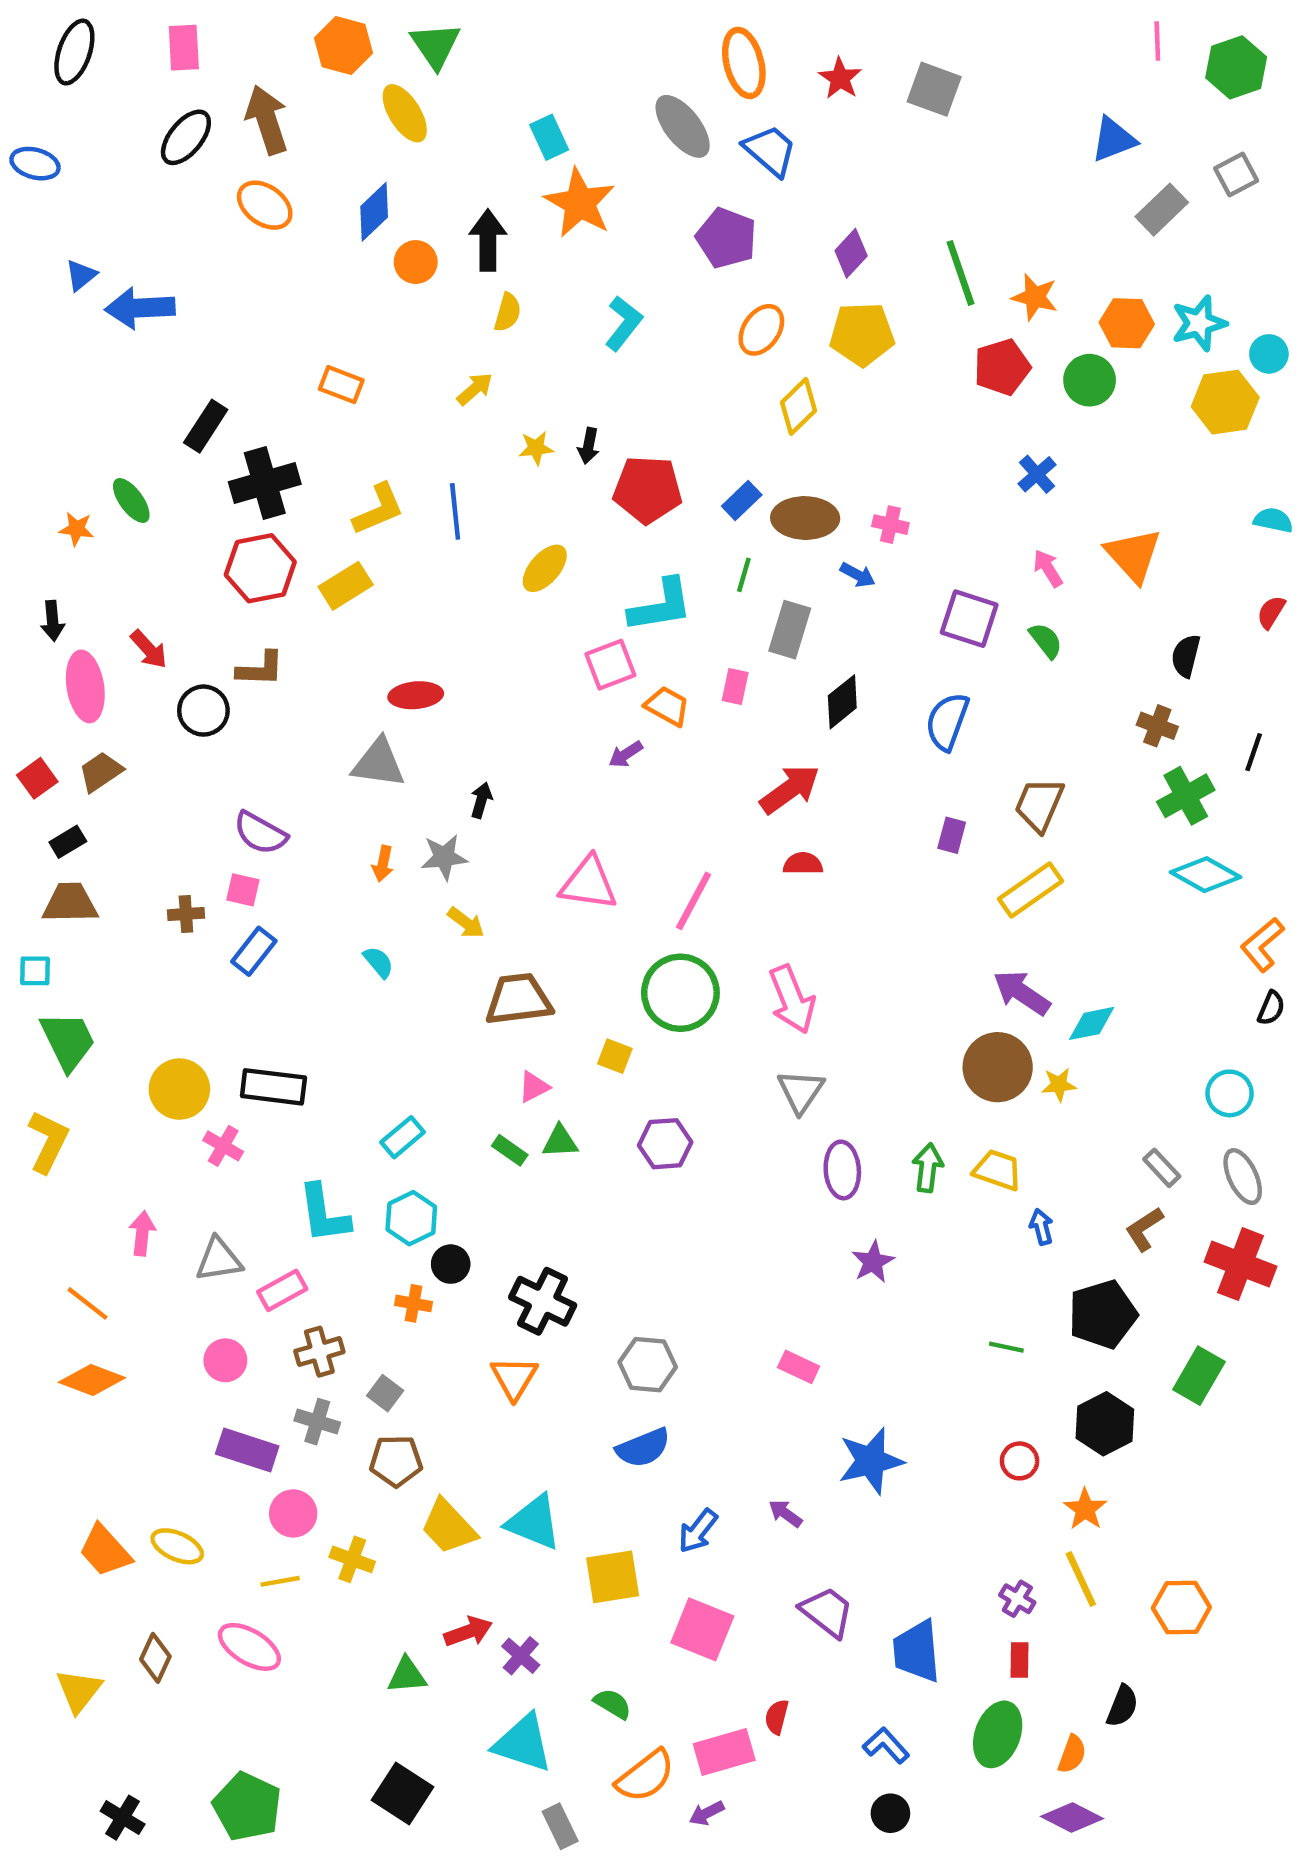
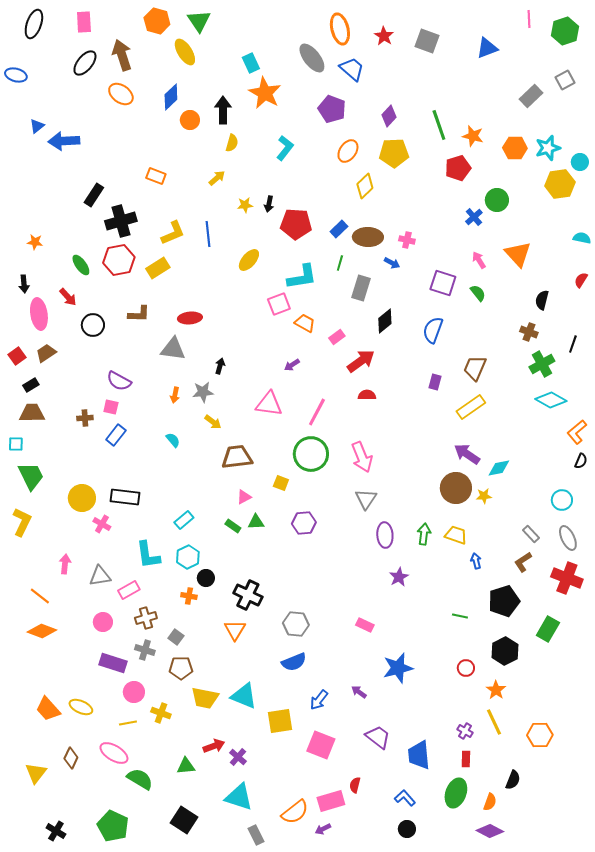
blue triangle: (1114, 140) -> (487, 48), moved
green circle: (1090, 380) -> (497, 200), moved
green ellipse: (131, 501) -> (81, 265), moved
brown L-shape: (260, 669) -> (139, 314), moved
pink rectangle: (735, 686) -> (337, 337), moved, turned 42
purple arrow: (626, 754) -> (292, 365), moved
yellow trapezoid: (448, 1527) -> (205, 698), turned -36
green semicircle: (613, 1704) -> (140, 779), moved, size x1.5

